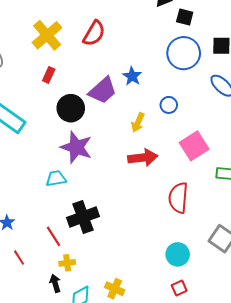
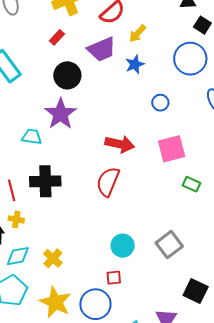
purple trapezoid: (103, 90) -> (102, 49), moved
yellow arrow: (138, 122) -> (137, 33), moved
red semicircle: (178, 198) -> (108, 182), moved

